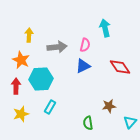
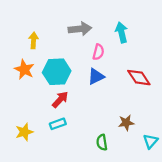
gray arrow: (57, 47) -> (80, 29), moved
cyan hexagon: (41, 79) -> (57, 72), moved
red arrow: (16, 86) -> (60, 100), moved, turned 42
cyan rectangle: (50, 107) -> (58, 124), turned 40

